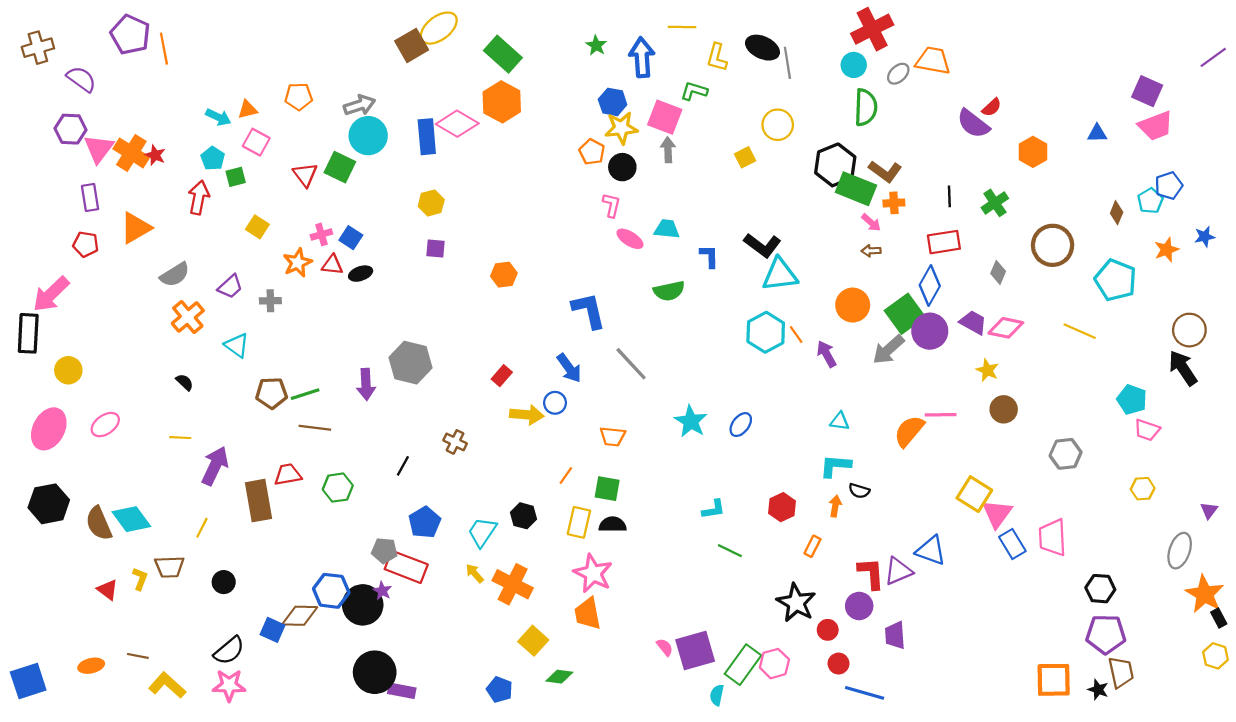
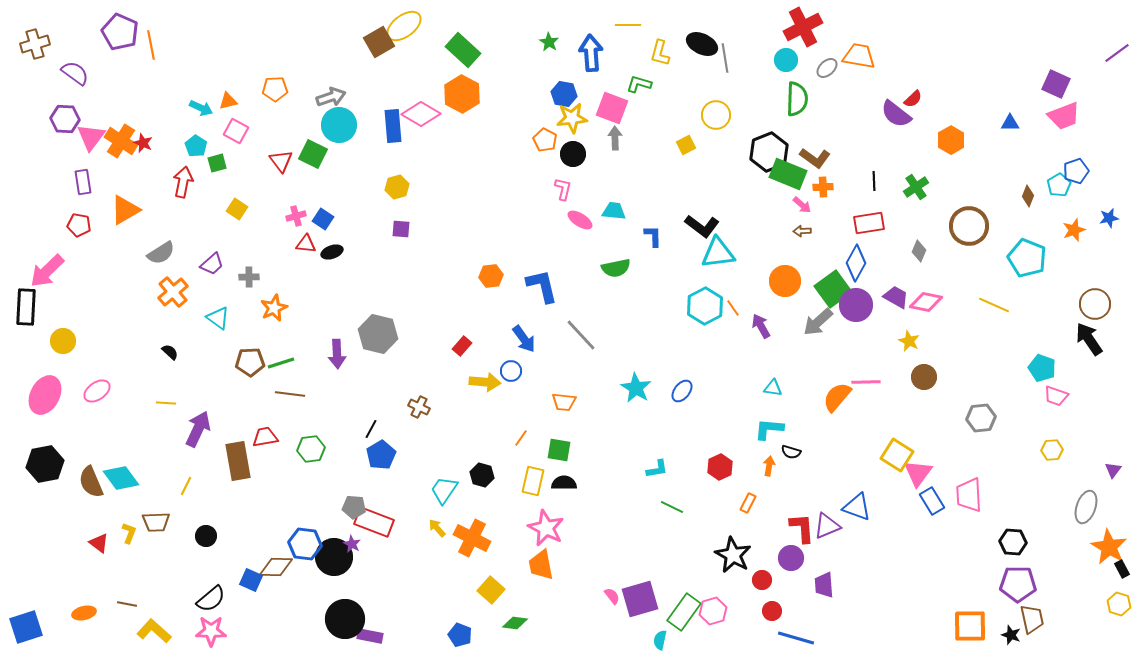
orange star: (298, 263) -> (274, 308), moved
orange hexagon: (504, 275) -> (491, 276), moved
blue pentagon: (425, 522) -> (381, 455), moved

